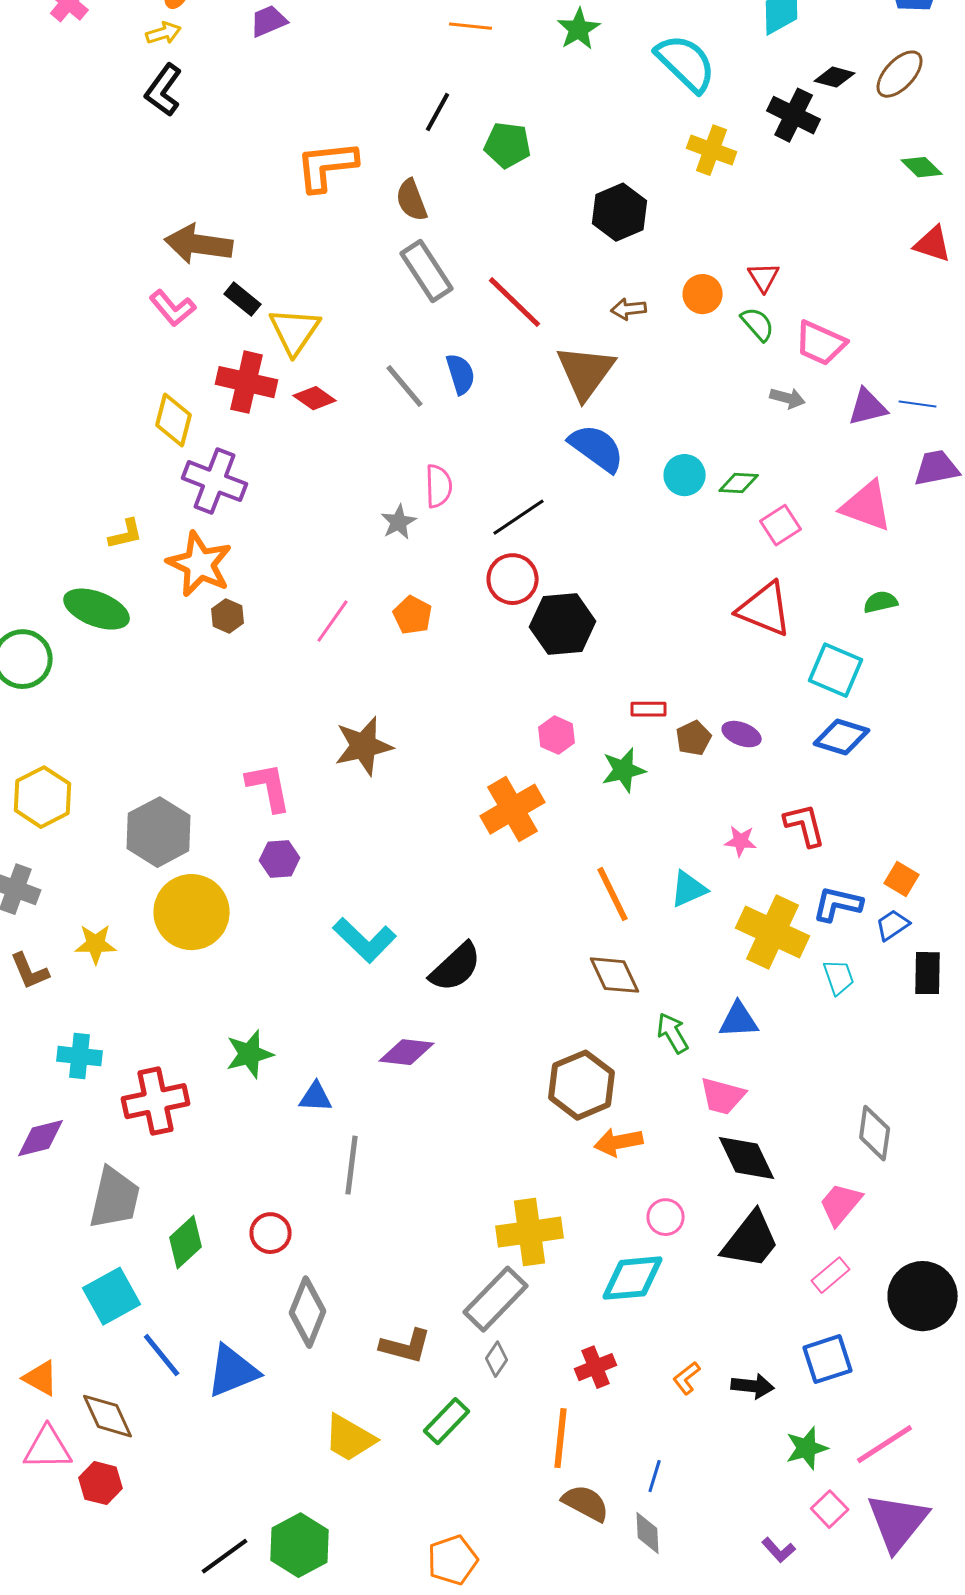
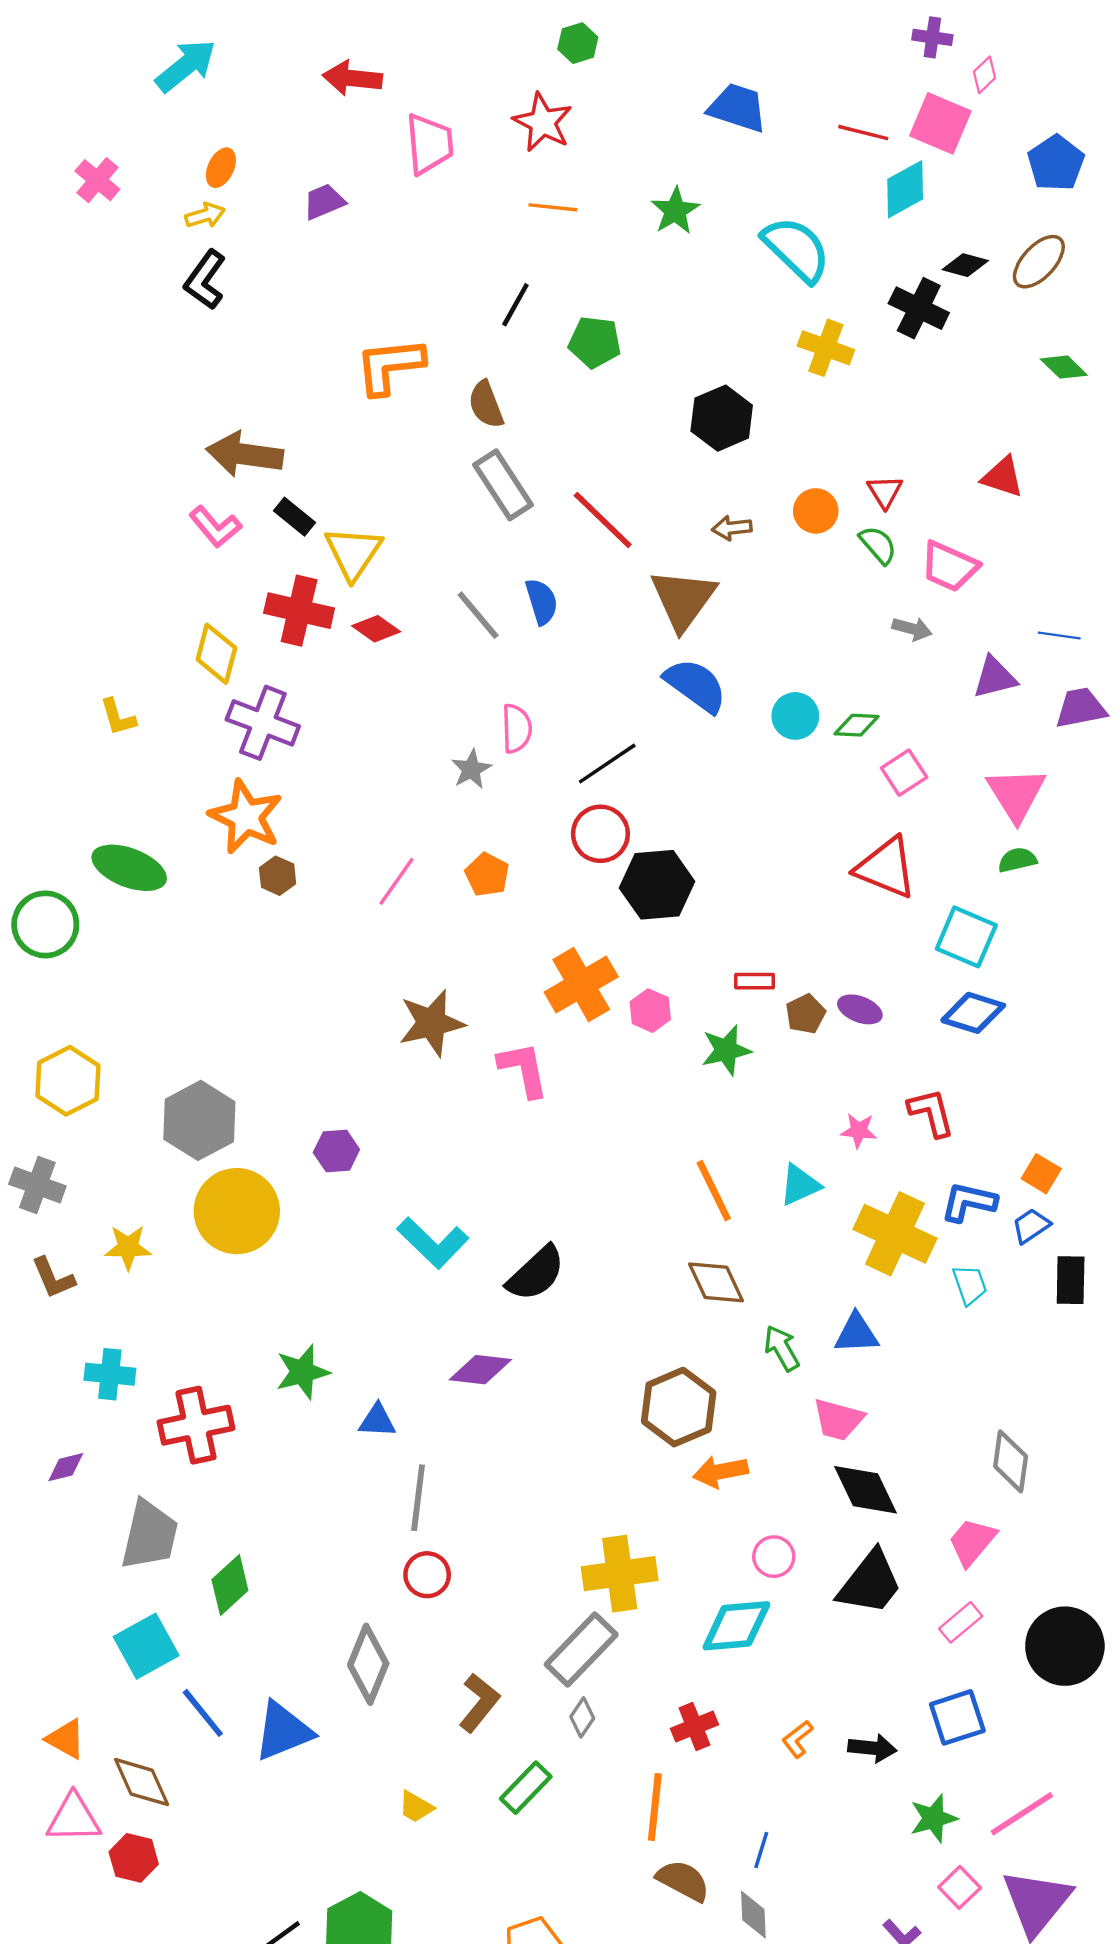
red triangle: (933, 244) -> (1003, 477), moved
purple triangle: (868, 407) -> (995, 677), moved
pink triangle: (867, 506) -> (1016, 794), moved, turned 38
yellow L-shape: (126, 534) -> (118, 717), moved, turned 87
pink L-shape: (269, 787) -> (523, 1069), moved
orange cross: (513, 809) -> (581, 984), moved
purple diamond: (41, 1138) -> (66, 1467), size x0.7
red circle: (271, 1233) -> (427, 1575), moved
brown L-shape: (406, 1346) -> (479, 1703), turned -66
yellow trapezoid: (350, 1438) -> (416, 1807), size x0.6

